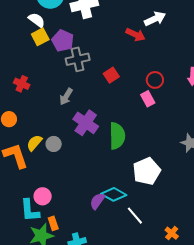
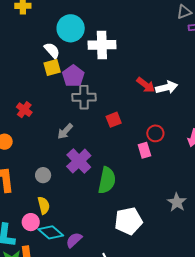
white arrow: (155, 19) -> (167, 87), moved
yellow semicircle: (34, 143) -> (44, 205), moved, turned 114
cyan diamond: (114, 194) -> (51, 232), moved
pink circle: (43, 196) -> (31, 222), moved

